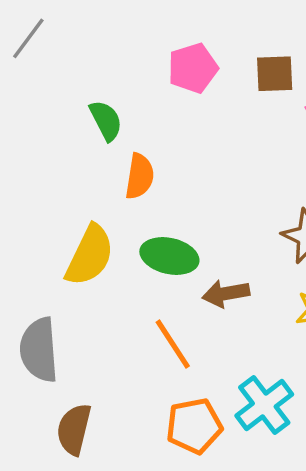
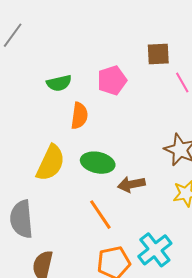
pink pentagon: (193, 68) -> (112, 80), moved
green semicircle: (106, 120) -> (59, 83), turned 105

